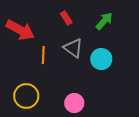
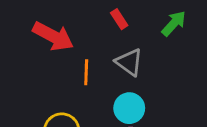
cyan circle: (101, 59) -> (129, 108), moved

